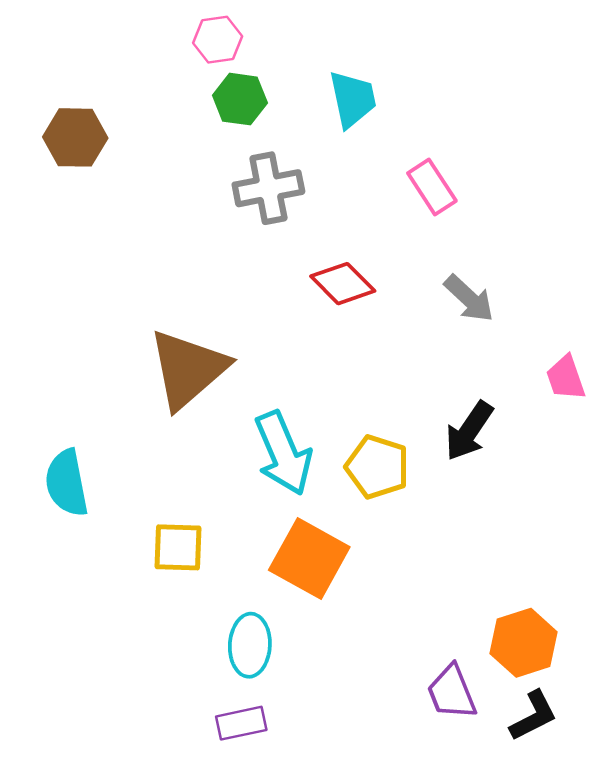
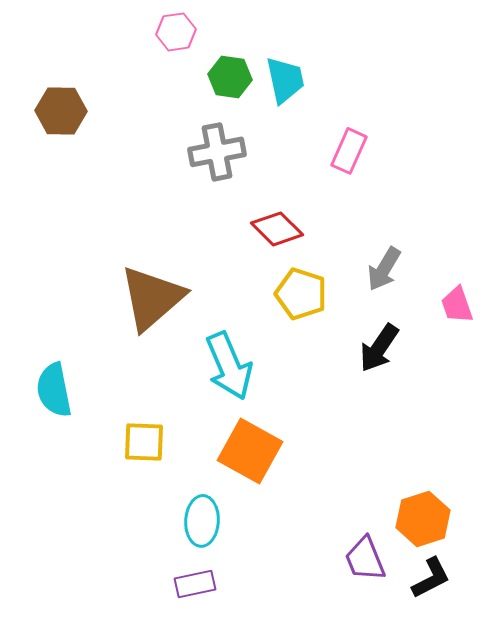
green hexagon: (240, 99) -> (230, 77), moved
pink rectangle: (432, 187) -> (349, 151), turned 57
gray arrow: (469, 298) -> (384, 269), moved, turned 78
yellow pentagon: (377, 467) -> (301, 294), moved

